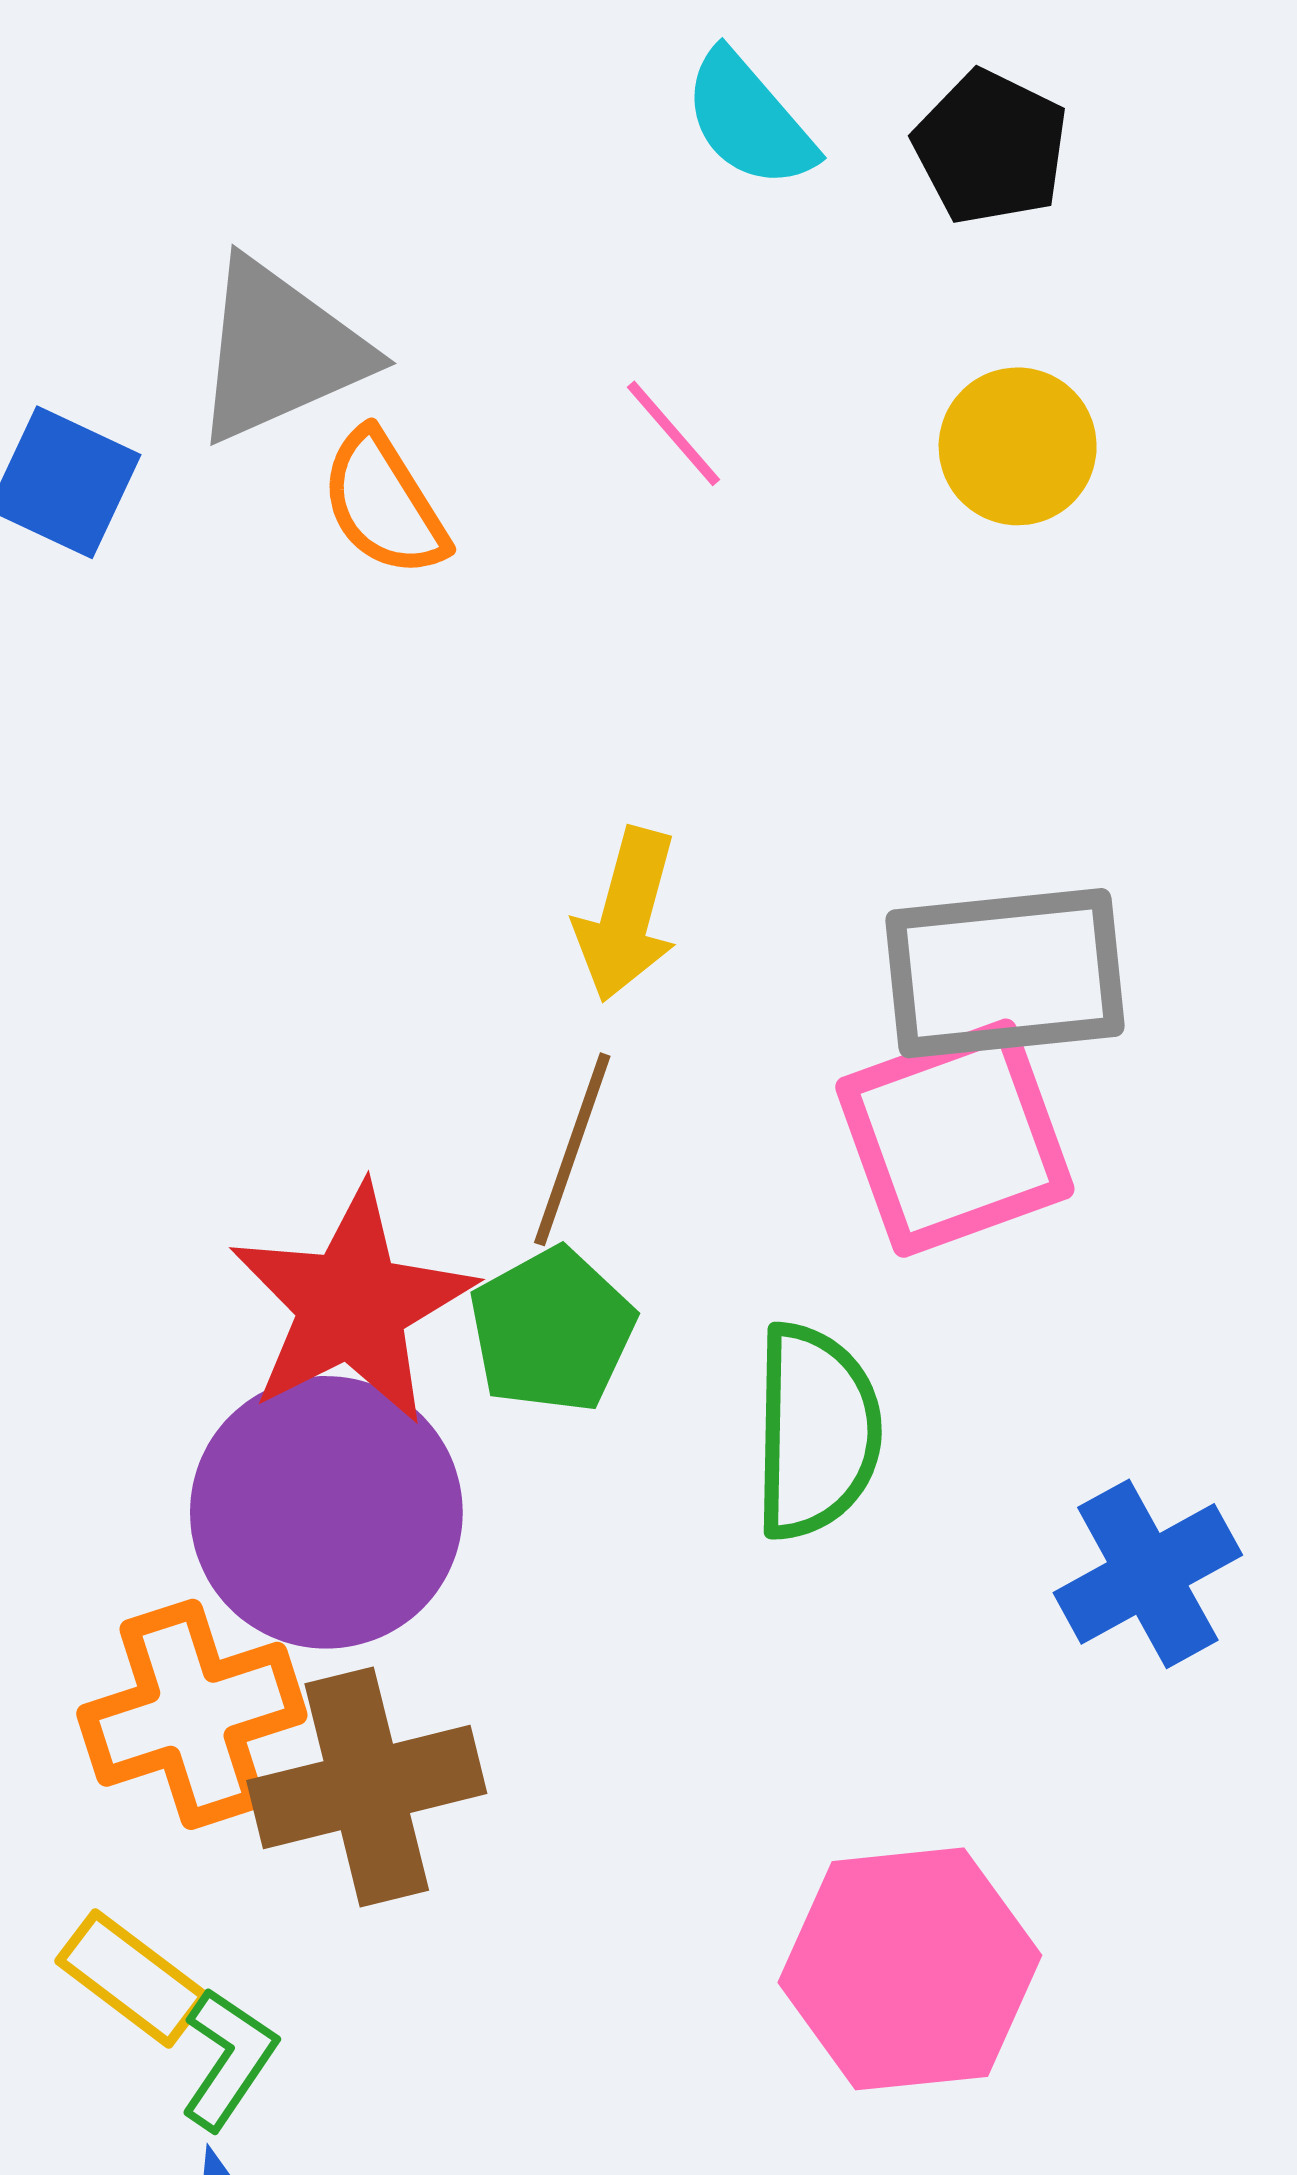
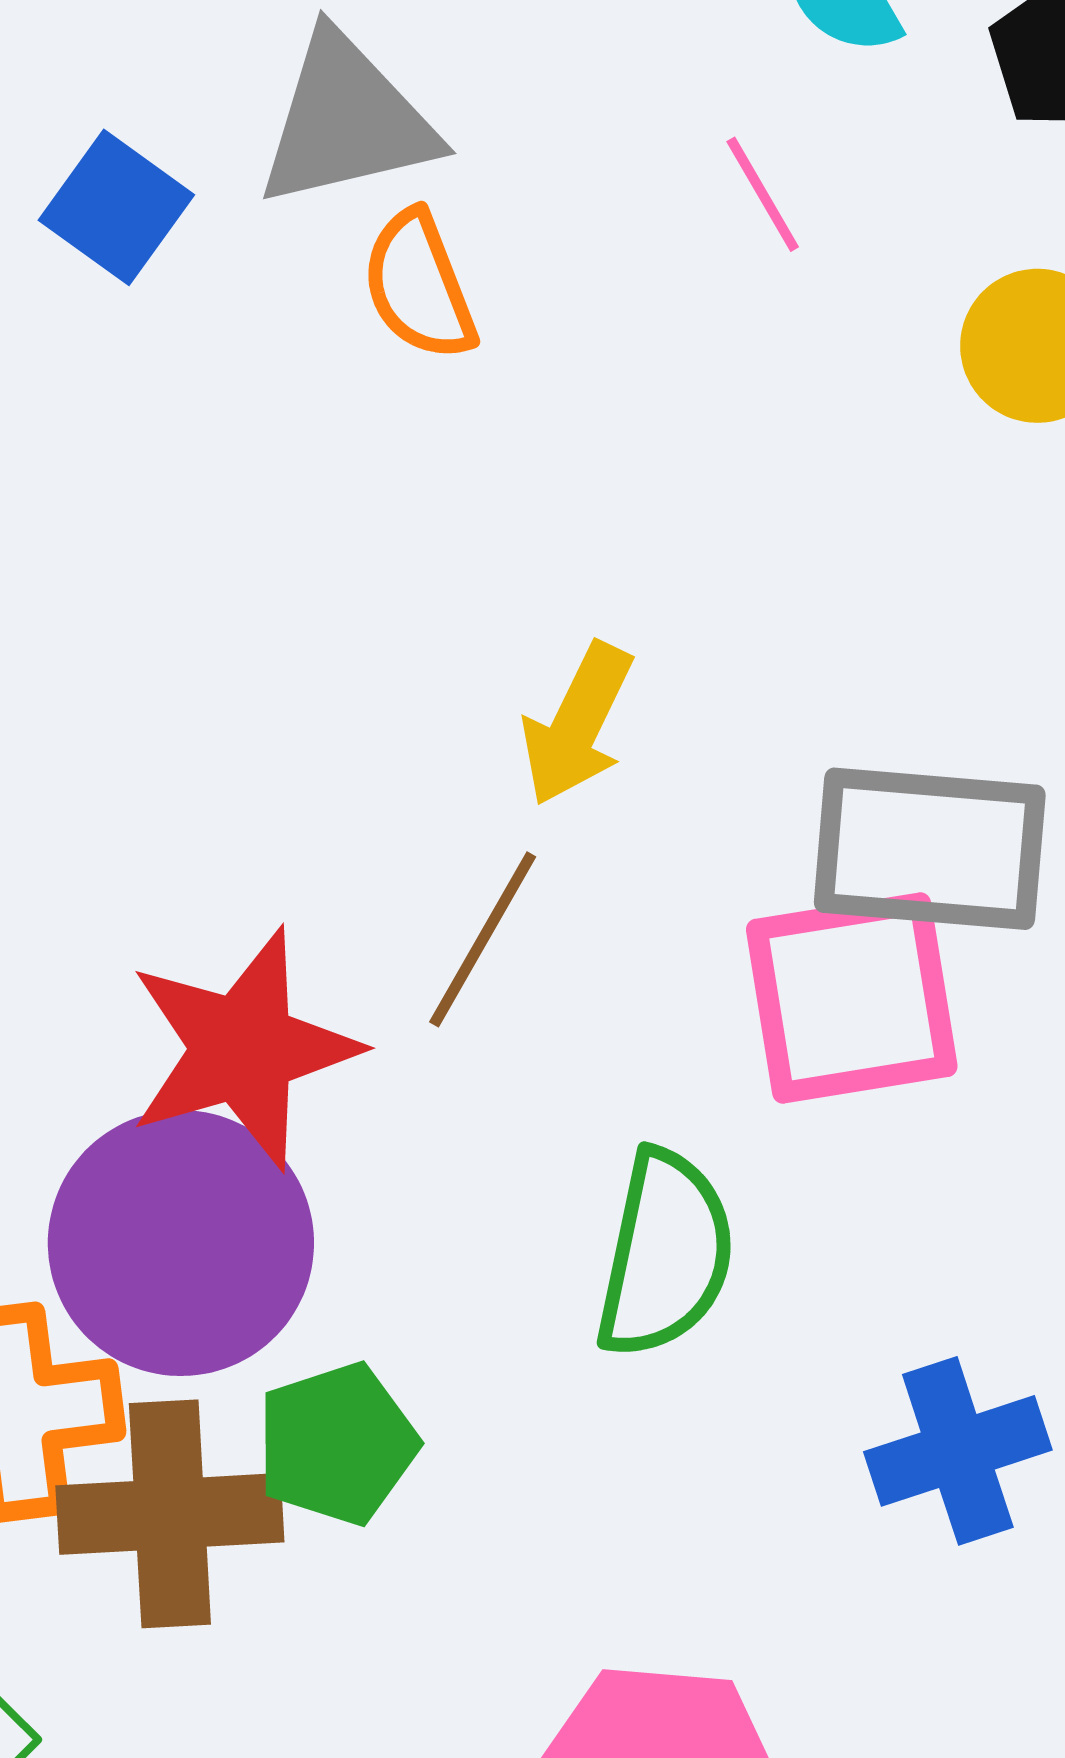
pink line: (673, 433) -> (763, 194), moved
green pentagon: (552, 1330) -> (337, 1444), moved

